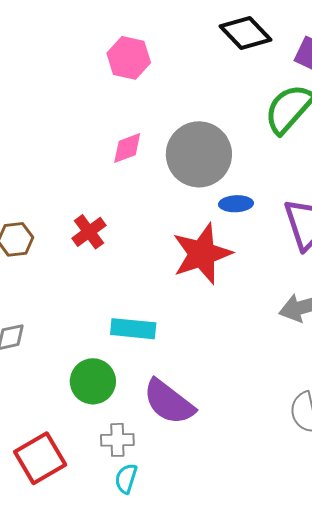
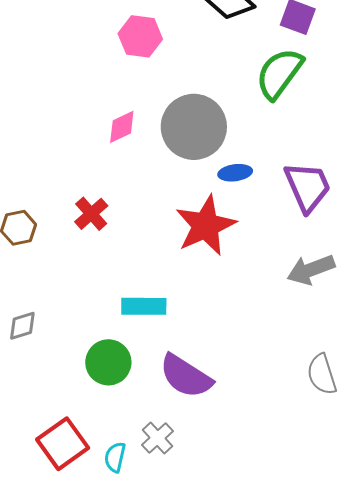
pink hexagon: (129, 58) -> (140, 36), moved
gray cross: (117, 440) -> (158, 438), moved, turned -36
cyan semicircle: (126, 479) -> (115, 457), moved

